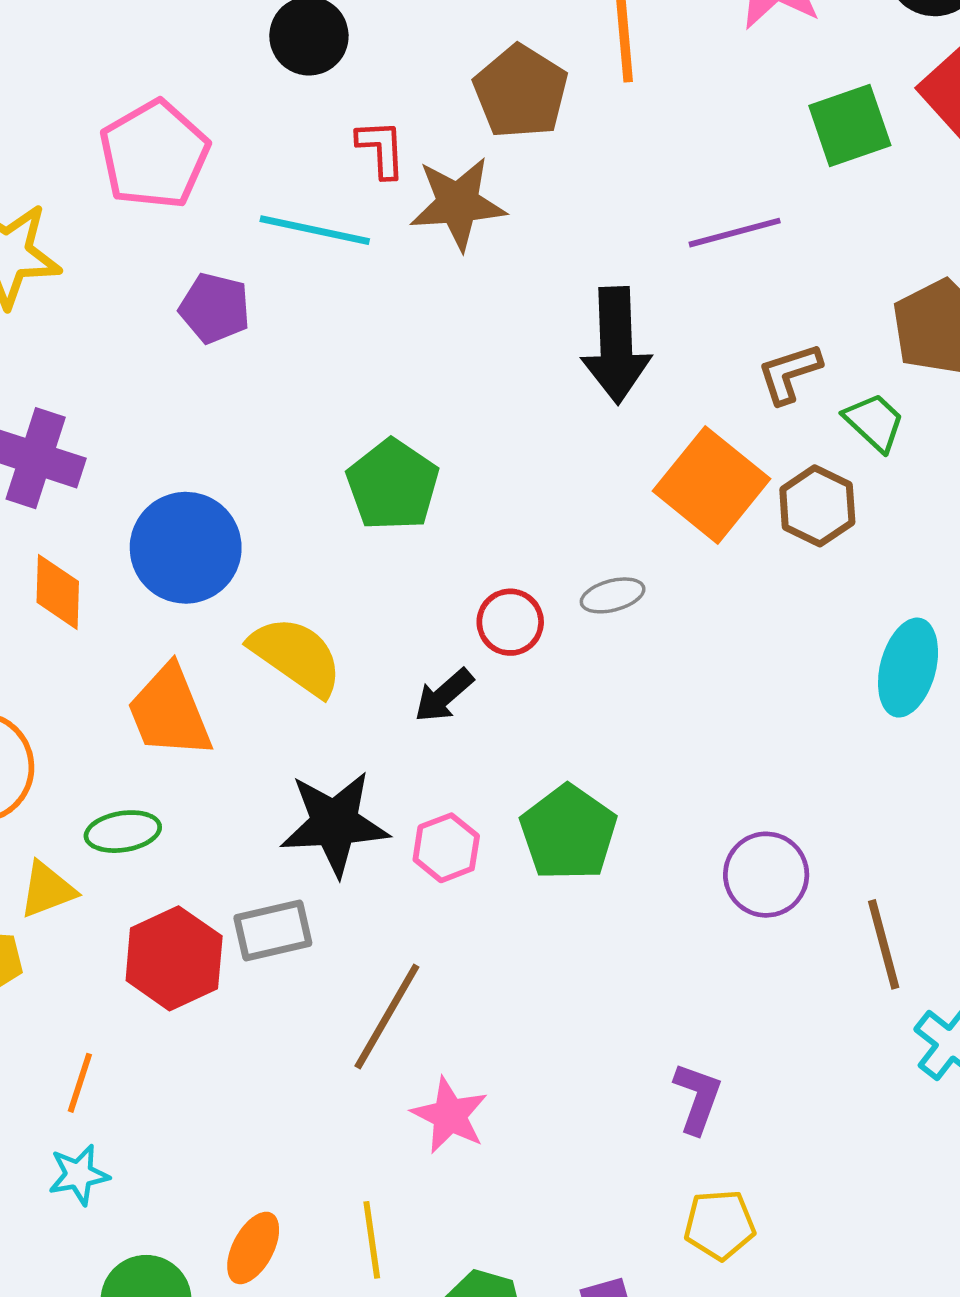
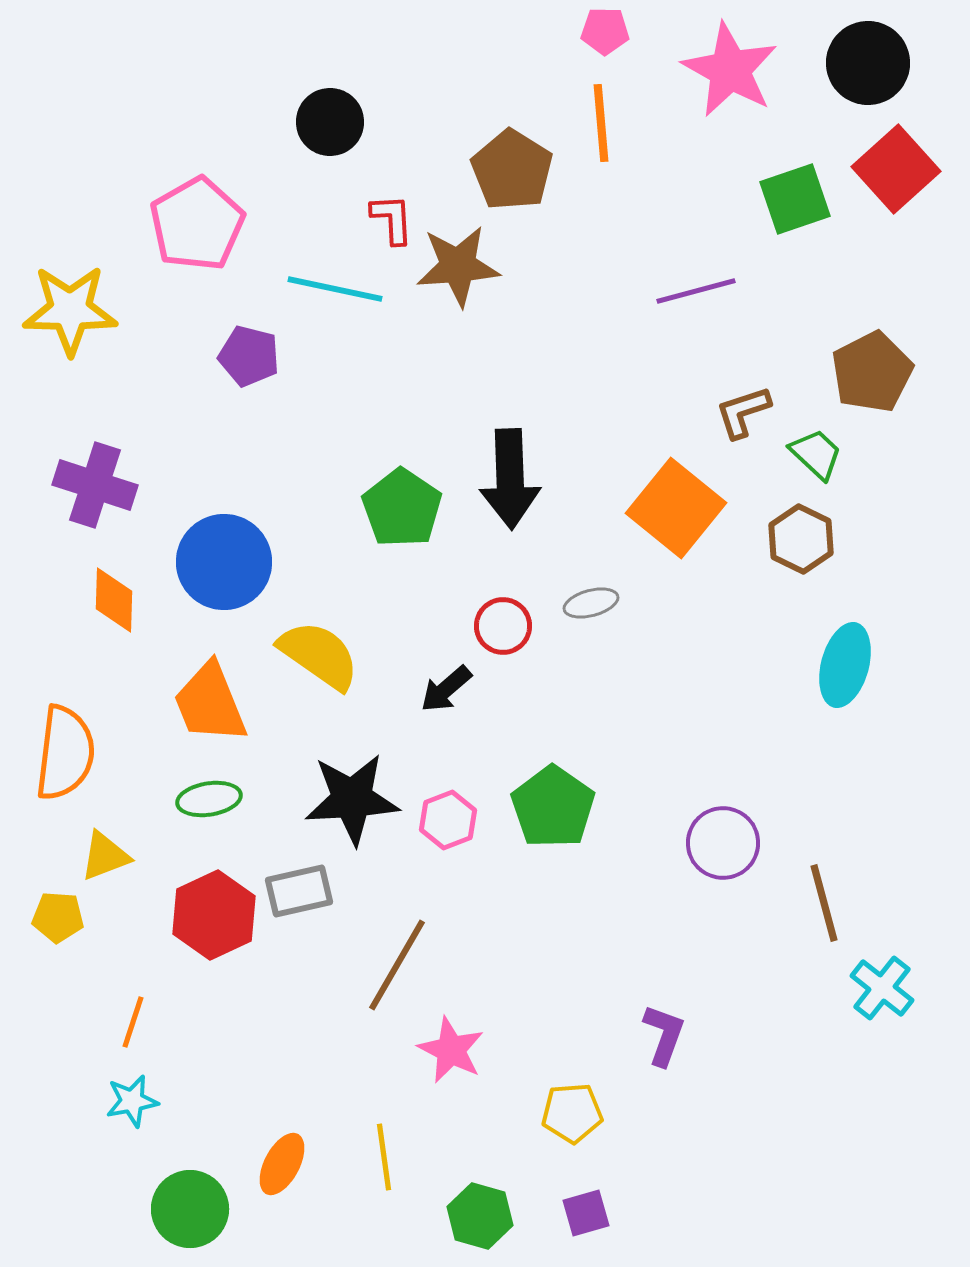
black arrow: (616, 345) -> (510, 479), moved
brown hexagon: (817, 506) -> (801, 539), moved
green ellipse: (123, 832) -> (209, 799), moved
yellow pentagon: (720, 1225) -> (572, 1113), moved

